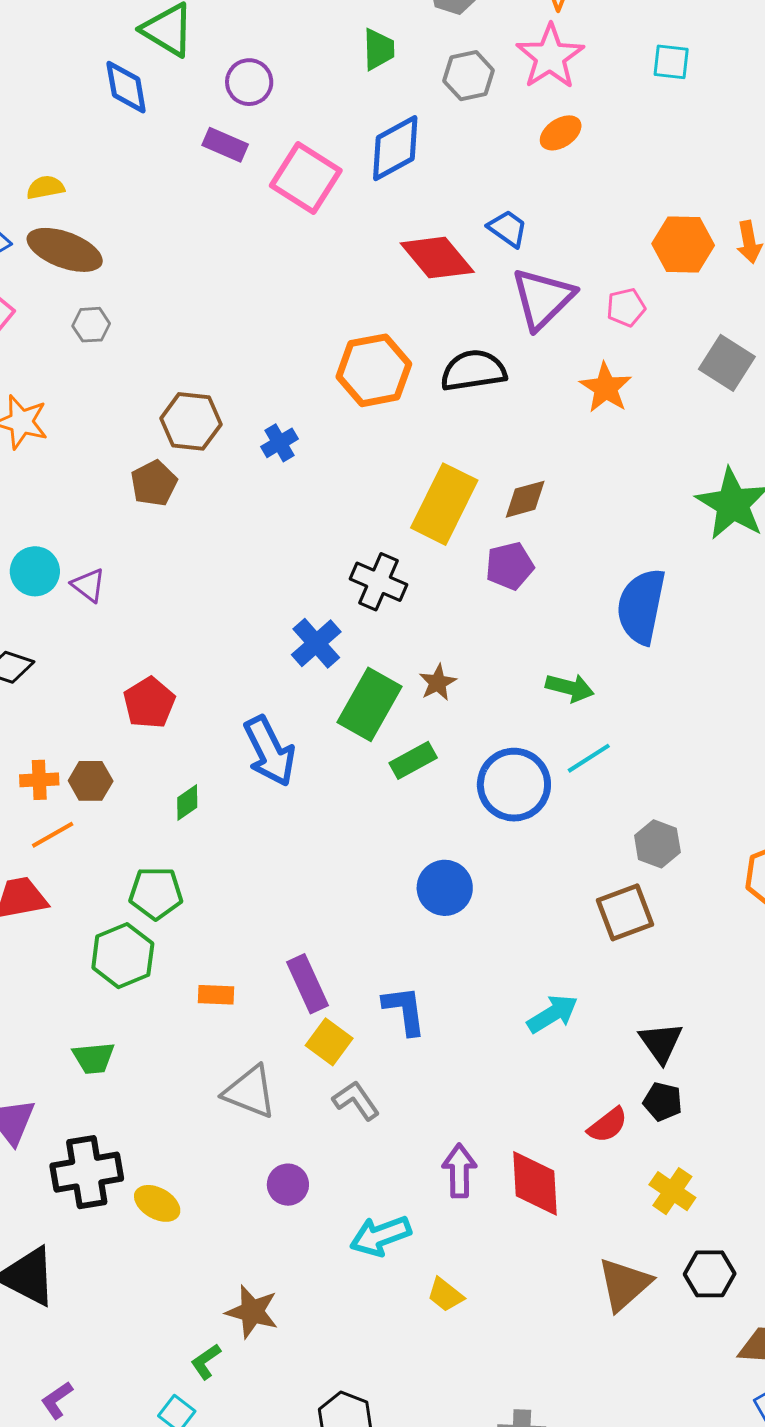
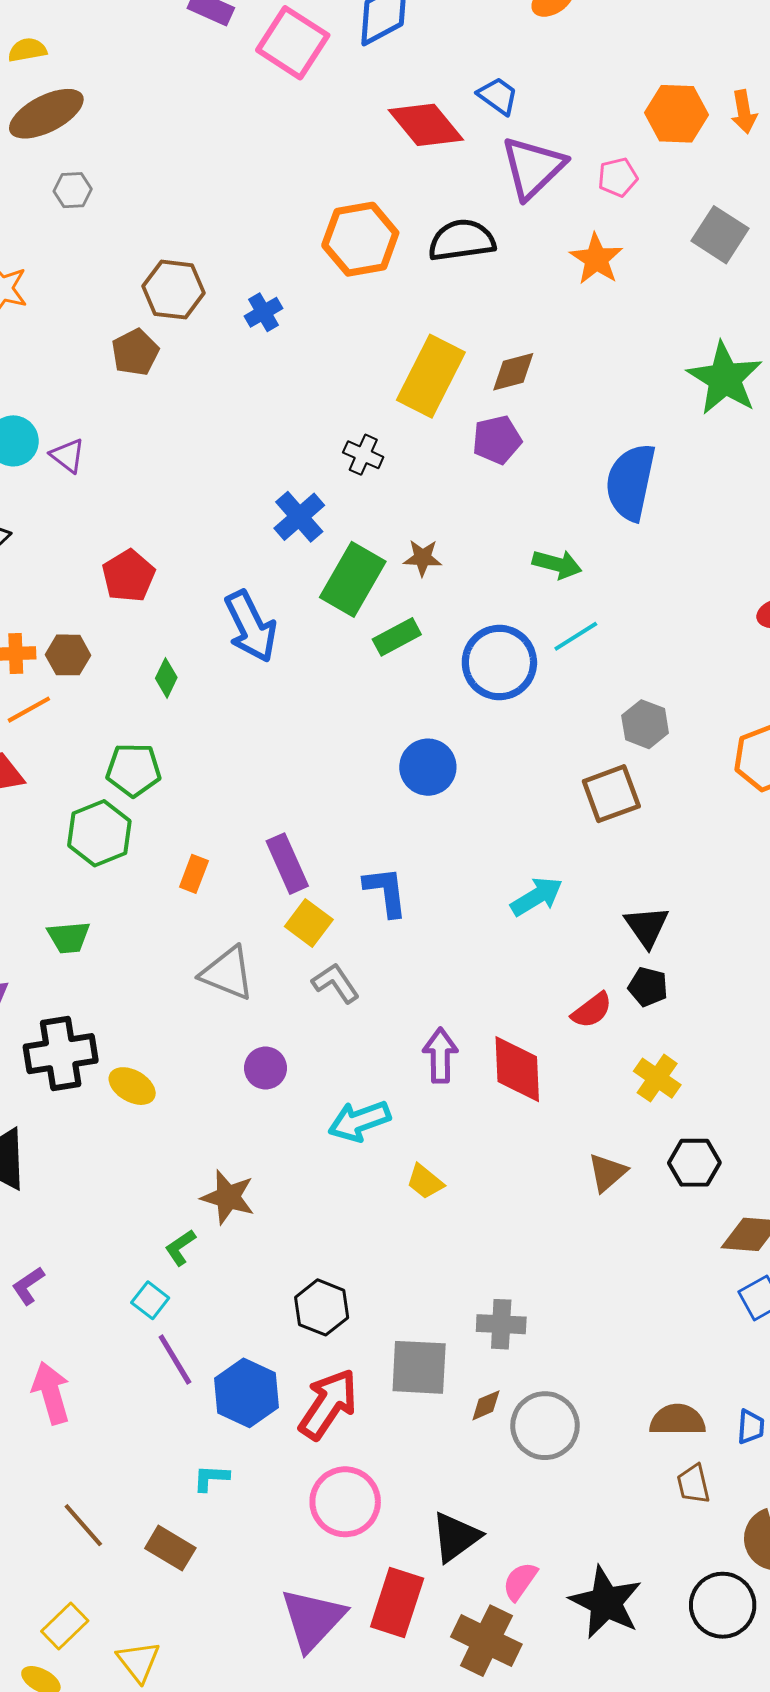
brown ellipse: (65, 250) -> (46, 114), turned -48
black cross: (379, 582) -> (363, 455), size x0.7
brown star: (438, 683) -> (423, 558), turned 30
green diamond: (187, 803) -> (166, 678), turned -30
orange rectangle: (216, 995) -> (194, 874), turned -72
brown triangle: (624, 1284) -> (607, 1173), size x0.7

